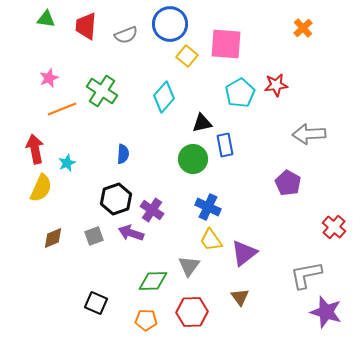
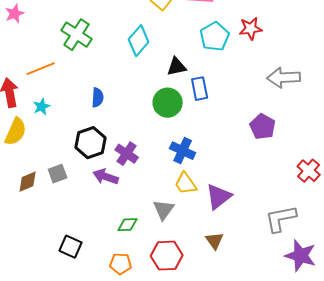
pink star: (49, 78) -> (15, 14), moved
orange line: (62, 109) -> (41, 69), moved
gray square: (94, 236) -> (58, 174), moved
green diamond: (153, 281) -> (128, 225), size x0.7

